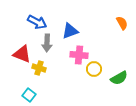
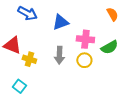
gray arrow: (47, 43) -> (59, 55), moved
pink cross: (79, 55) -> (85, 39), moved
green semicircle: (119, 78) -> (109, 47), moved

